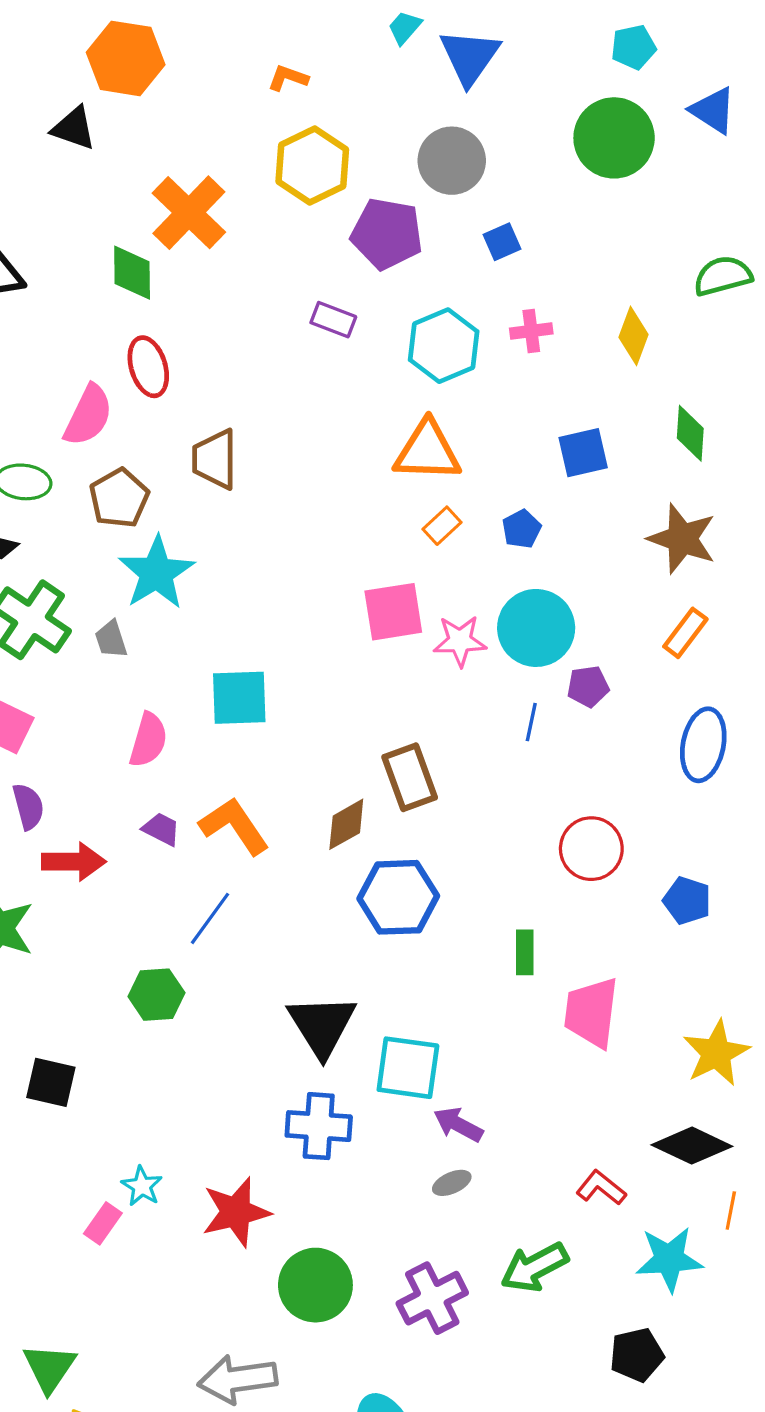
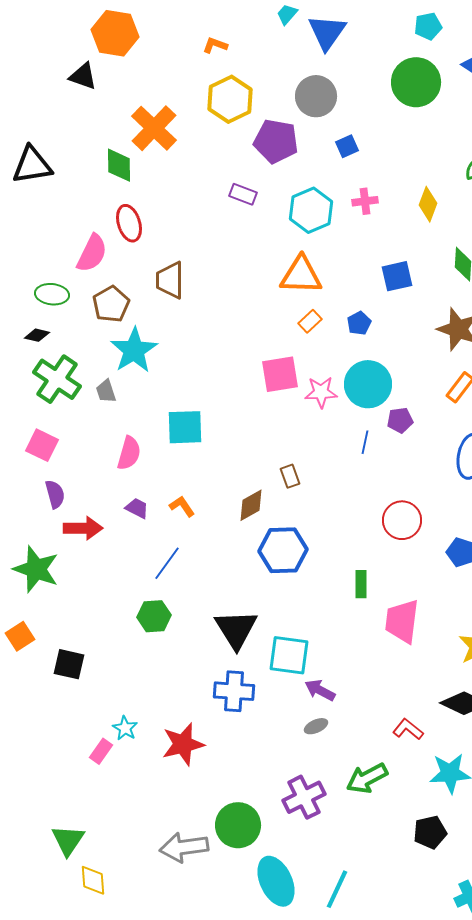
brown rectangle: (410, 777) -> (290, 476), size x0.6
orange L-shape: (234, 826) -> (182, 506), size x0.6
green hexagon: (156, 995) -> (154, 616), moved
green circle: (315, 1285) -> (238, 825), moved

